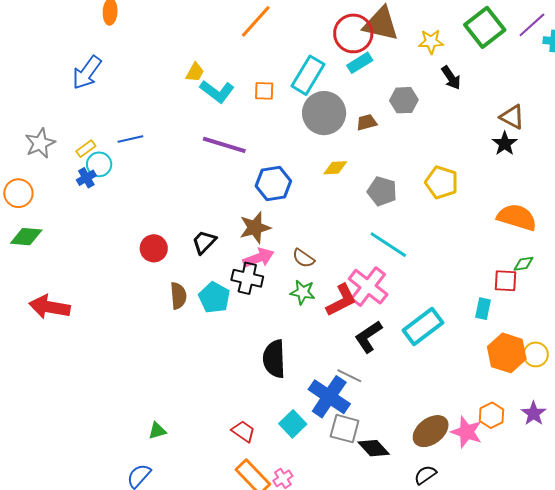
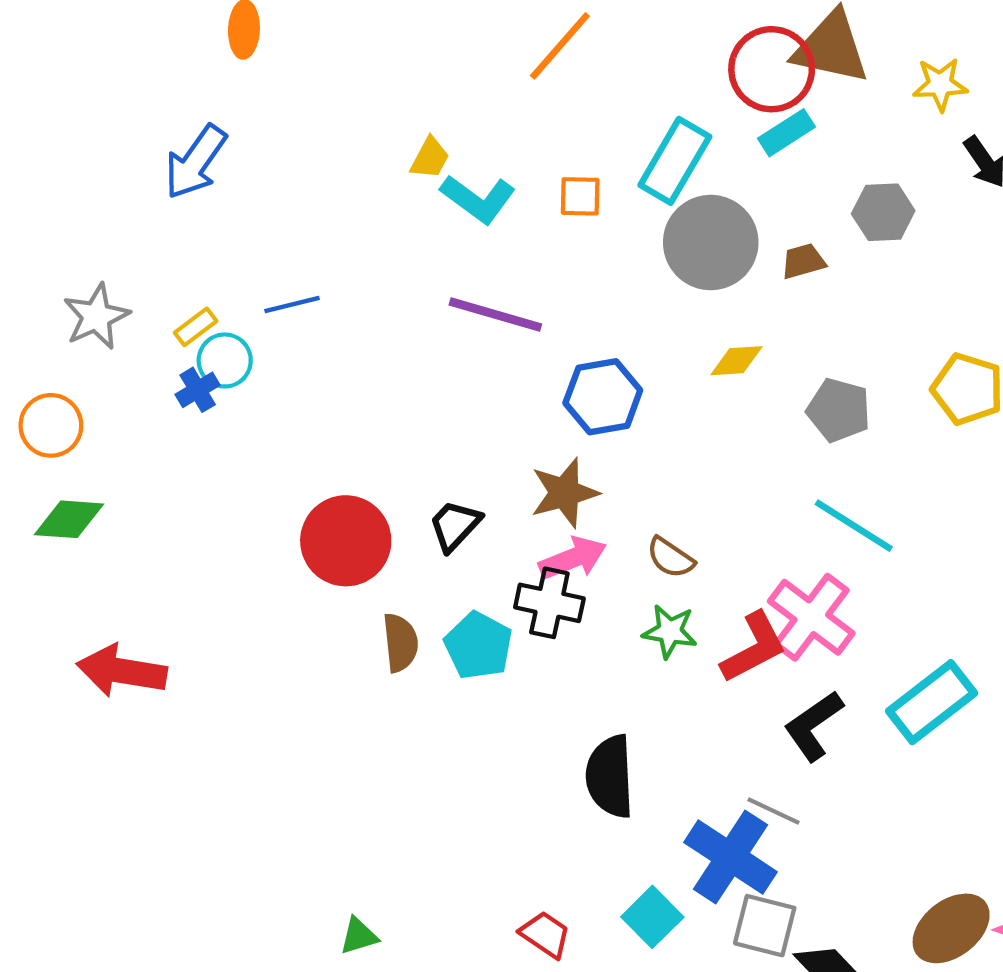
red circle: (154, 248) -> (346, 541), size x1.5

